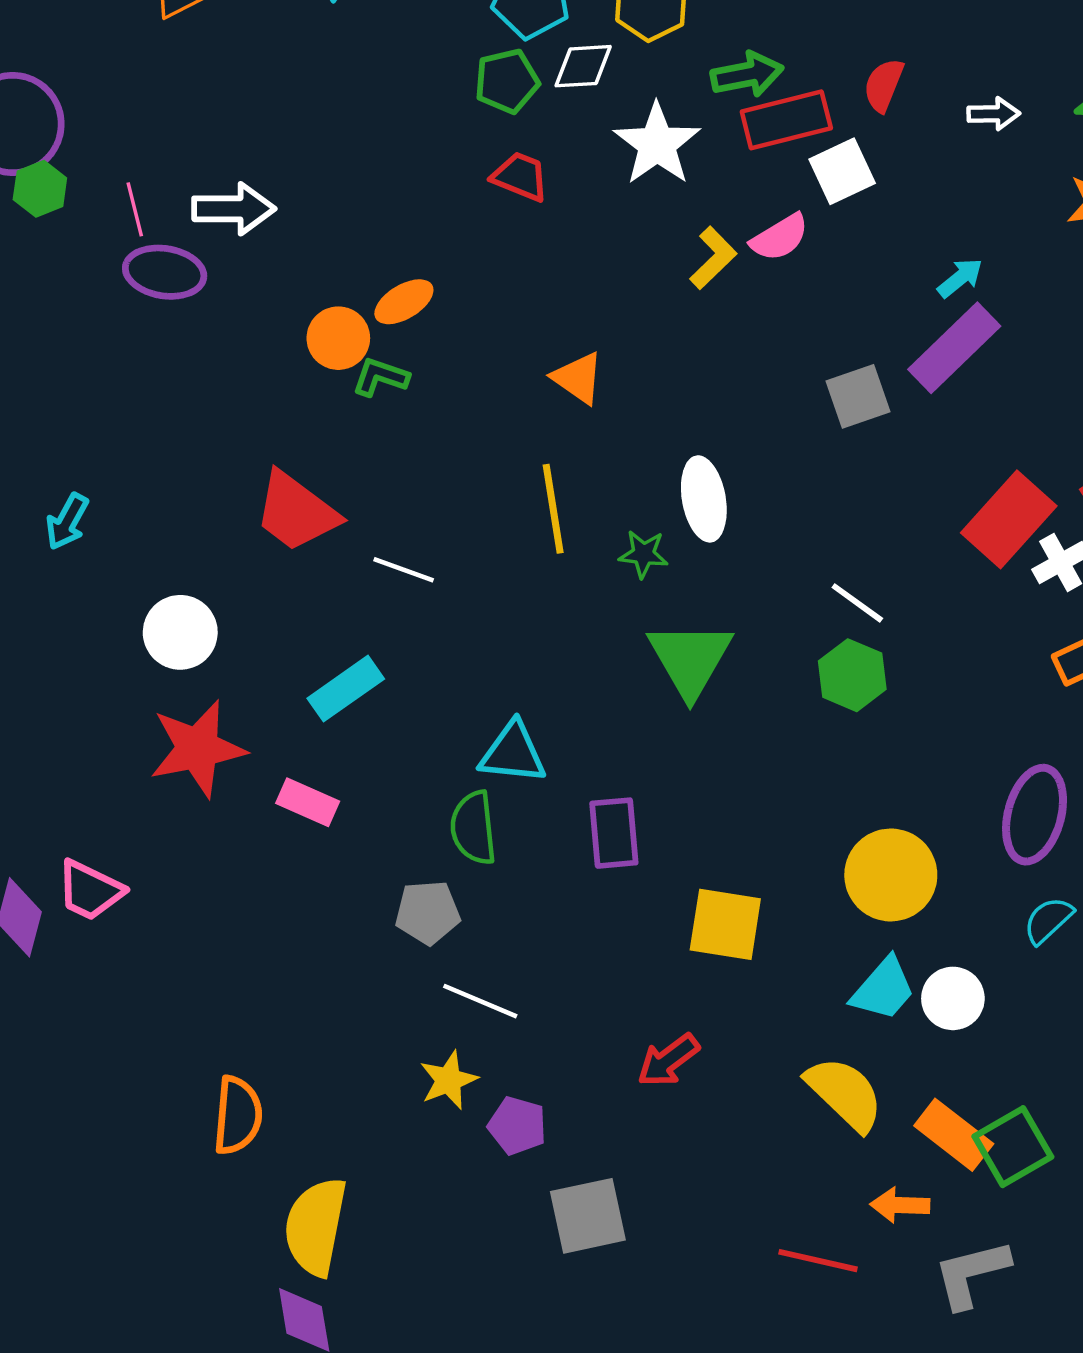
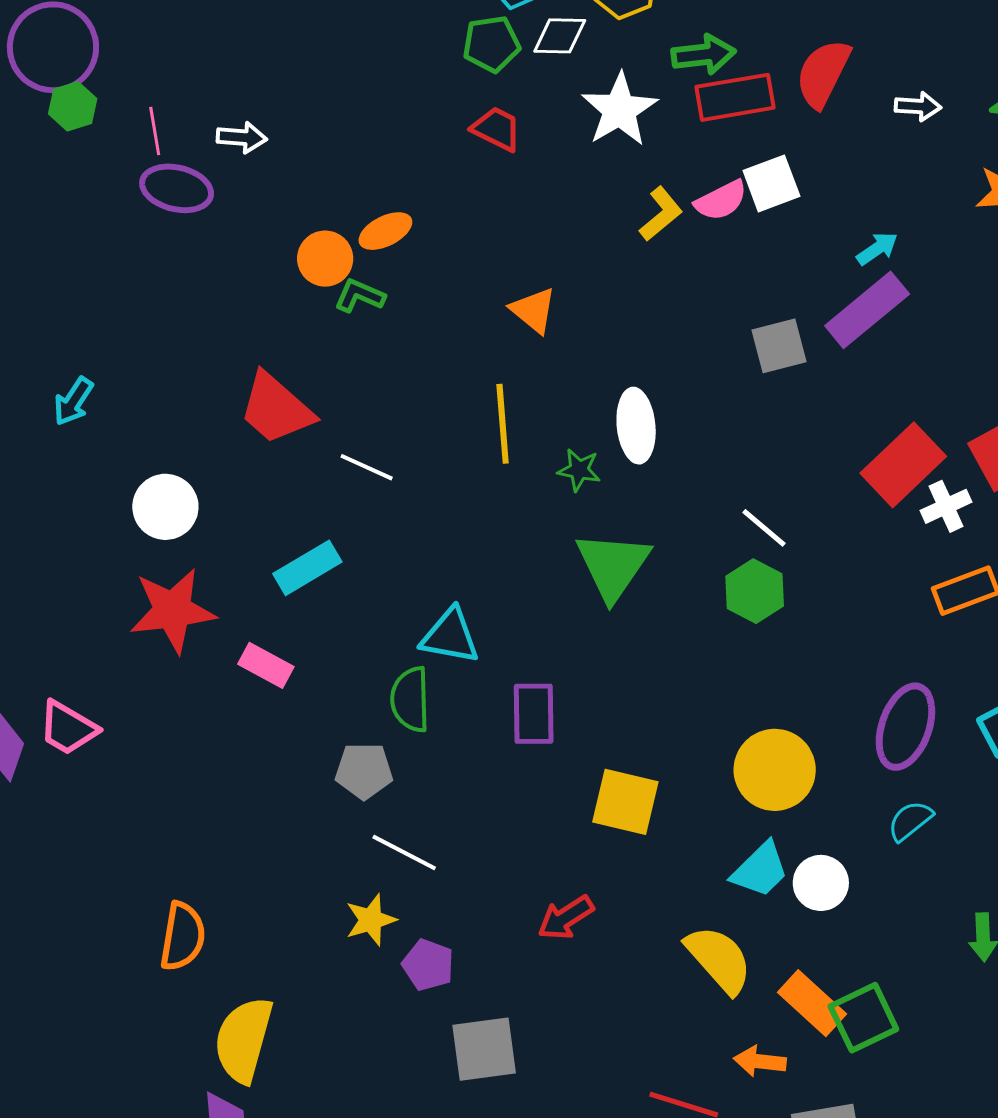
red semicircle: (884, 85) -> (823, 73), size x1.5
white square: (842, 171) -> (771, 183), moved
white arrow: (234, 209) -> (242, 137), size x0.7

